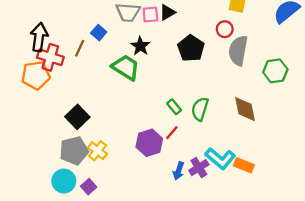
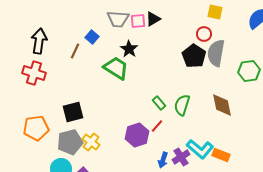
black pentagon: (191, 48) -> (194, 56), moved
red cross: (50, 57) -> (34, 73), moved
orange pentagon: (36, 75) -> (36, 128), moved
black square: (77, 117) -> (73, 112), turned 30

